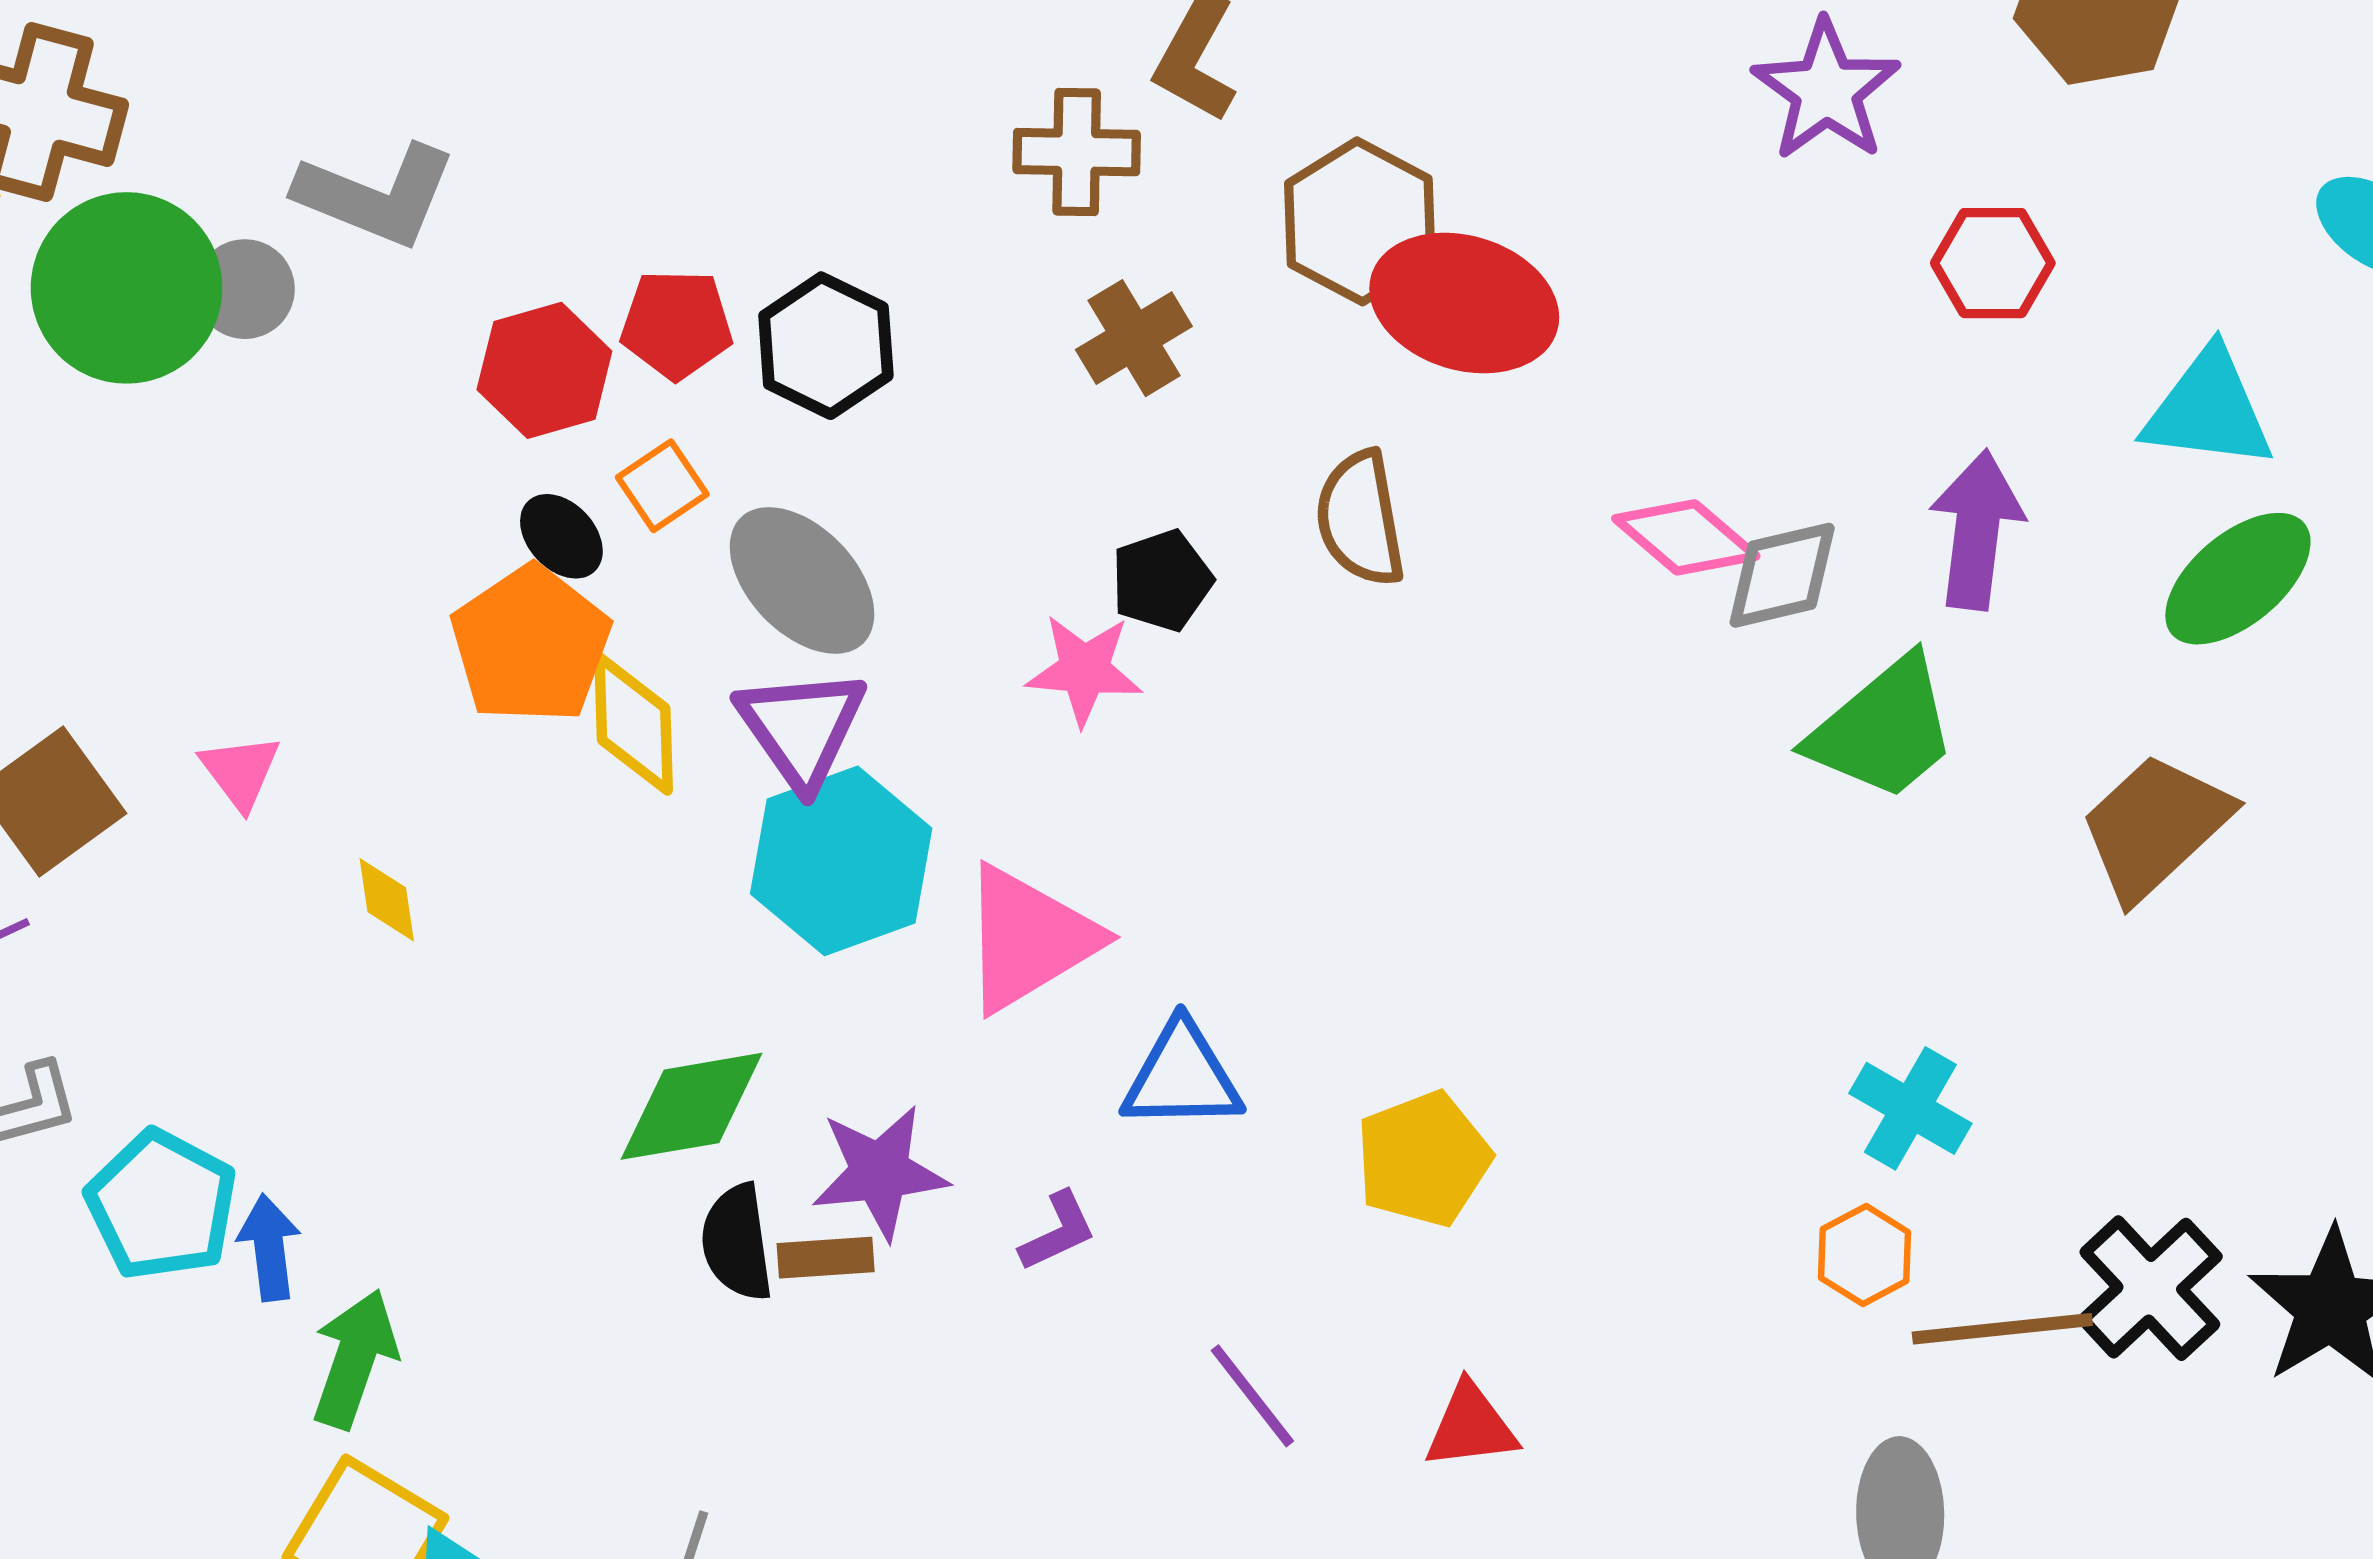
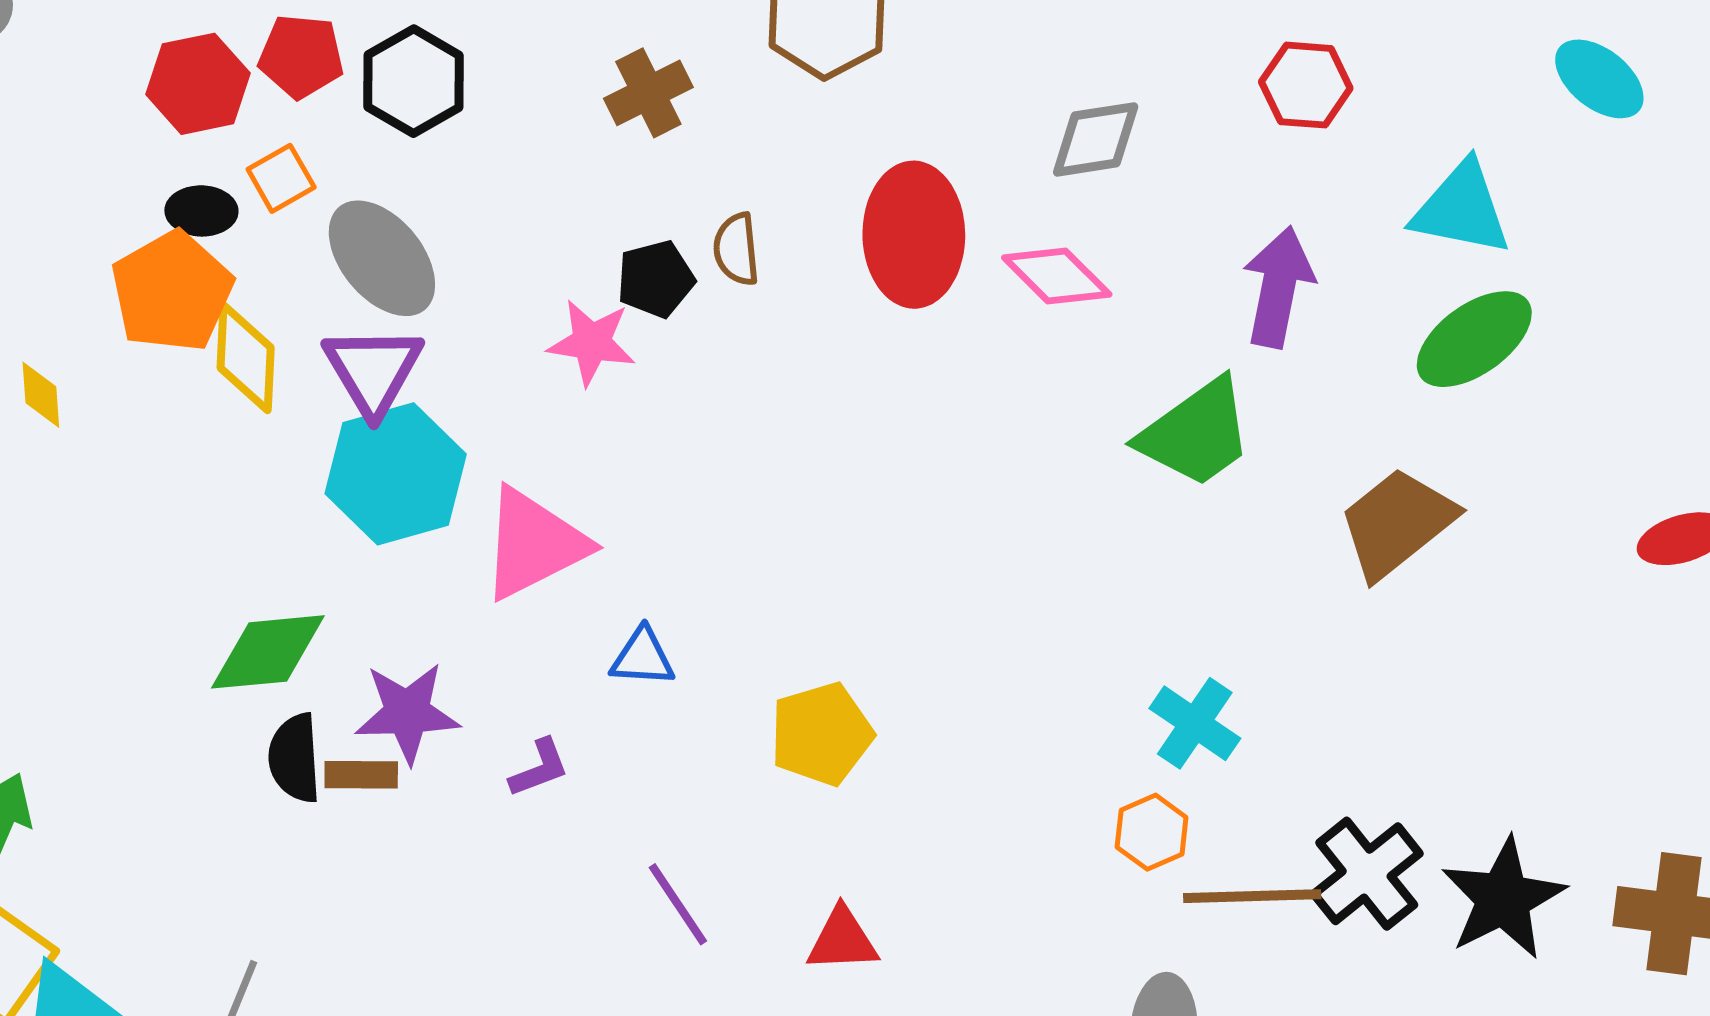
red ellipse: (1464, 303) -> (914, 235), moved, turned 68
brown semicircle: (1360, 519) -> (736, 249), moved, size x0.7
black ellipse: (561, 536) -> (201, 211), turned -50
gray diamond: (1782, 575) -> (1096, 139), moved
yellow diamond: (387, 900) -> (41, 395), moved
blue triangle: (1182, 1076) -> (643, 657), size x0.7

